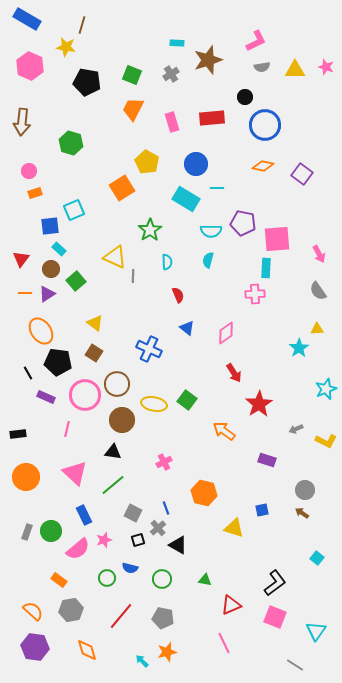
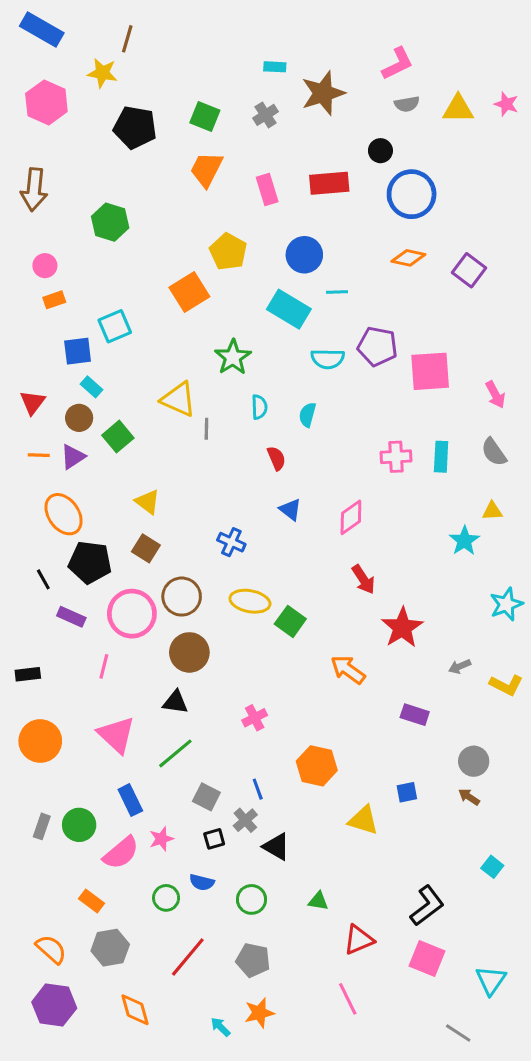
cyan semicircle: (208, 260) -> (307, 415), moved
cyan rectangle: (266, 268) -> (441, 457), moved
blue cross: (149, 349) -> (231, 542), size x0.7
yellow ellipse: (154, 404) -> (250, 601), moved

